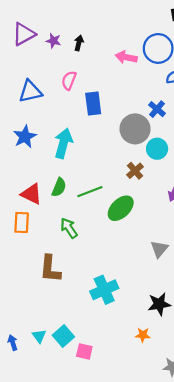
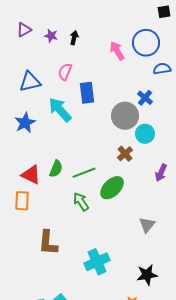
purple triangle: (24, 34) -> (24, 30), size x0.7
pink arrow: (126, 57) -> (117, 51), turned 48
cyan arrow: (63, 143) -> (60, 110), moved, turned -56
green arrow: (69, 228) -> (81, 202), moved

